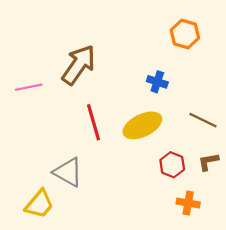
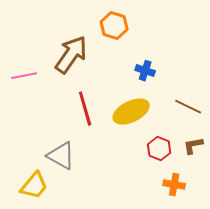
orange hexagon: (185, 34) -> (114, 26), moved

